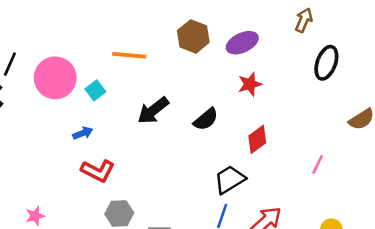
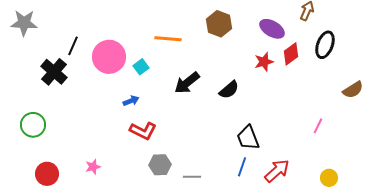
purple ellipse: (242, 43) -> (272, 29), moved, turned 55
red diamond: (257, 139) -> (291, 54), moved
black trapezoid: (230, 180) -> (248, 138), turned -80

